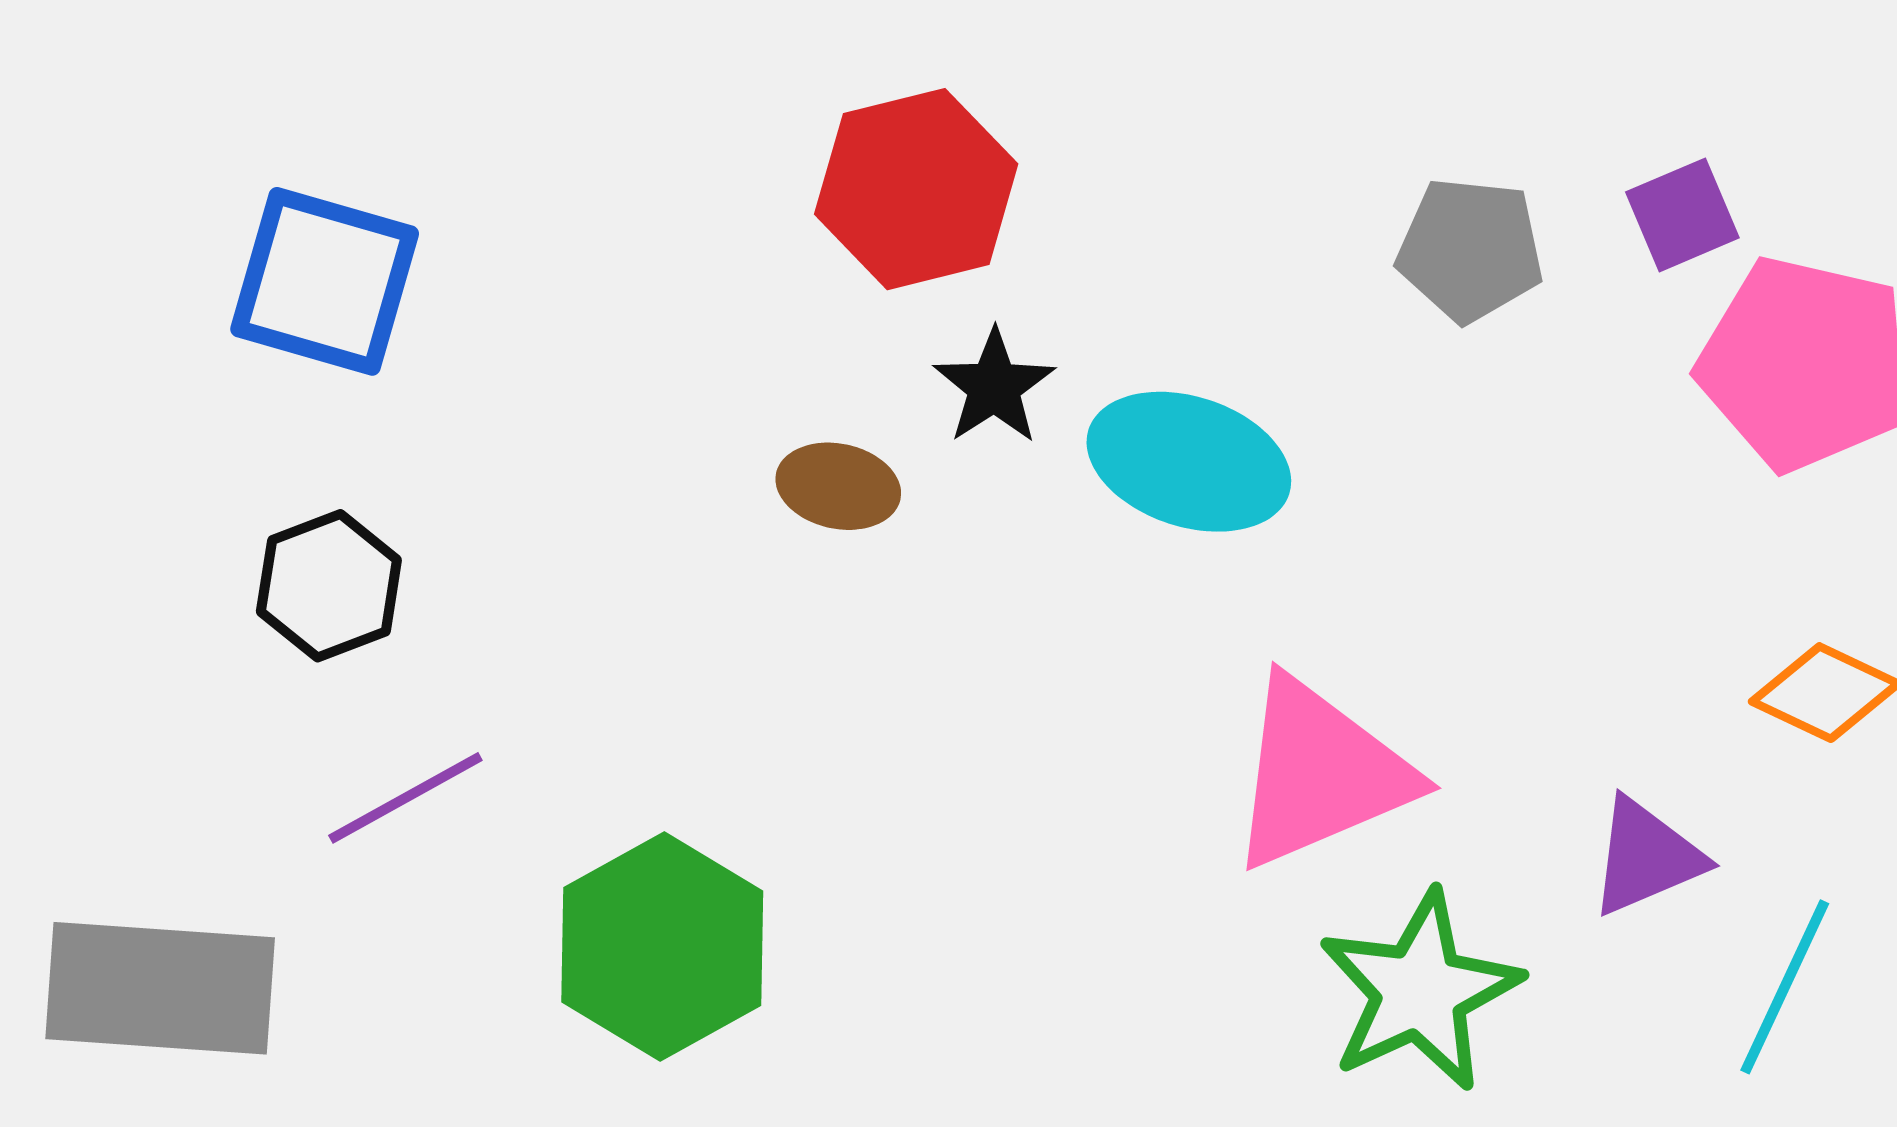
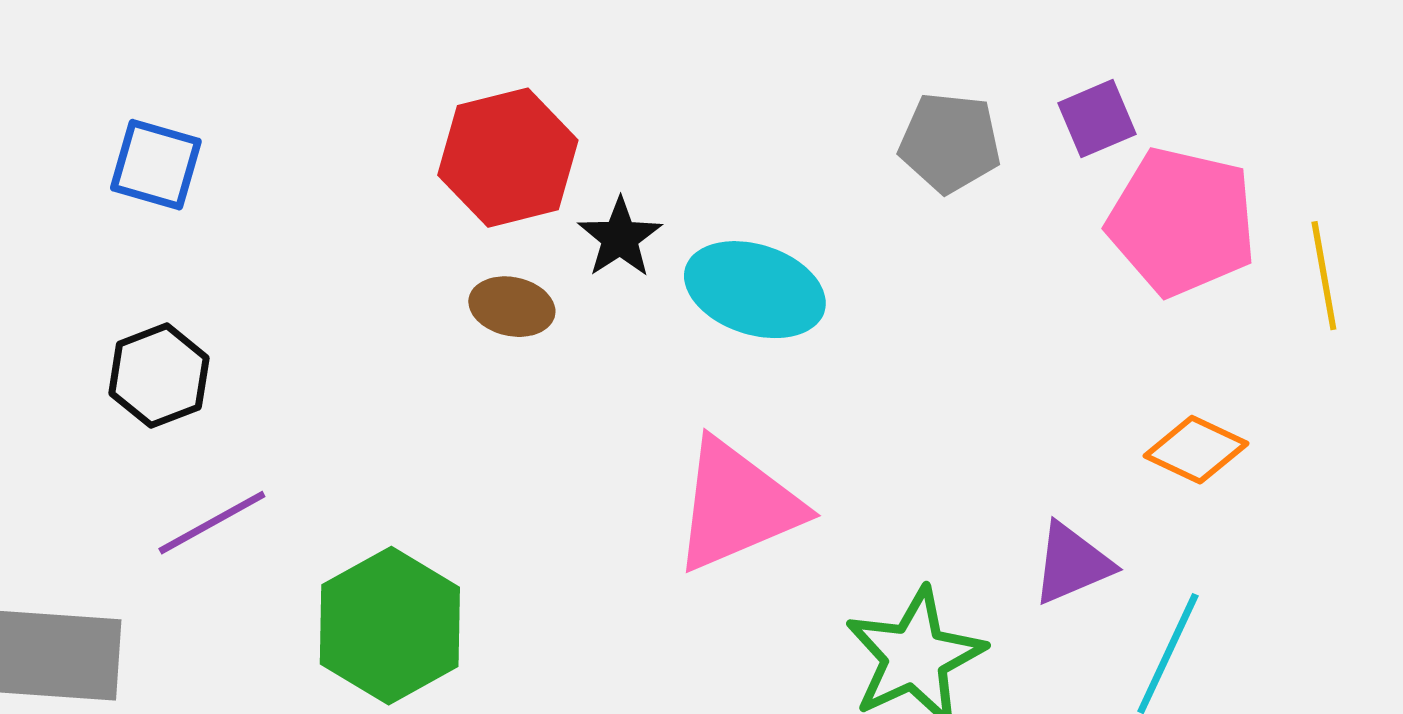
red hexagon: (916, 189) -> (508, 158), moved
blue square: (325, 281) -> (156, 165), size x0.7
pink triangle: (1320, 773) -> (737, 506), moved

